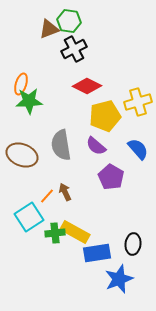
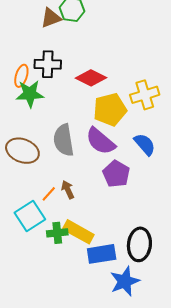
black cross: (74, 49) -> (48, 64), moved, turned 30
purple semicircle: (96, 146) -> (100, 141), size x1.4
black ellipse: (133, 244) -> (139, 244), size x1.4

